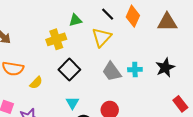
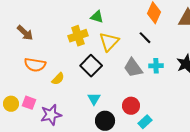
black line: (108, 14) -> (145, 38), moved
green triangle: (75, 20) -> (97, 17), turned 32
yellow triangle: (102, 37) -> (109, 42), moved

